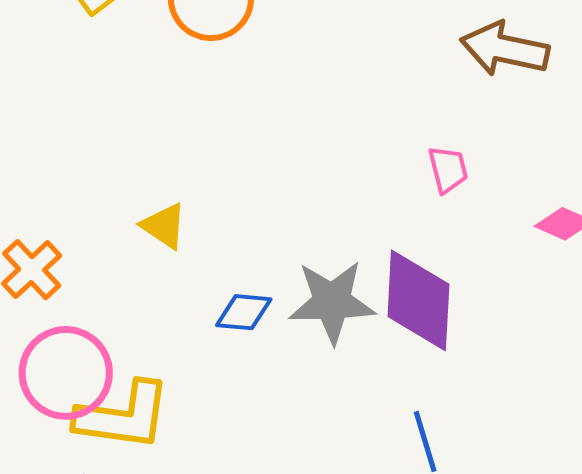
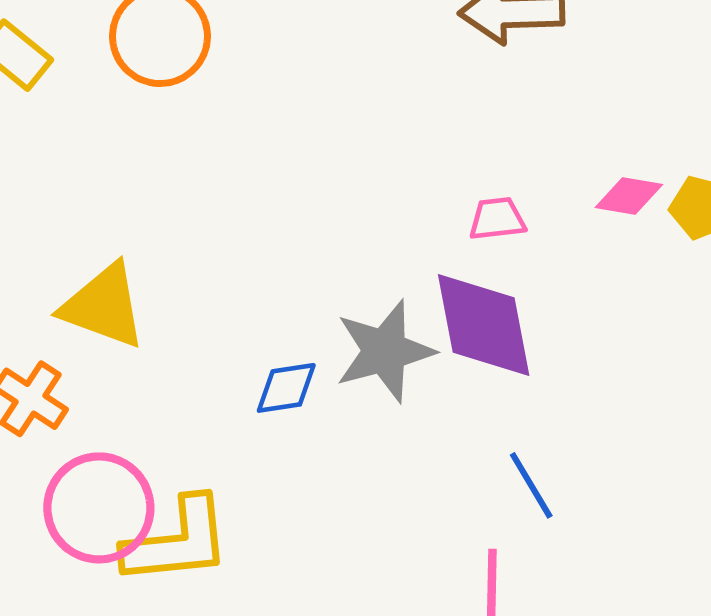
pink trapezoid: (448, 169) -> (497, 219), moved, turned -69
yellow triangle: (164, 226) -> (104, 306), moved, size x1.6

